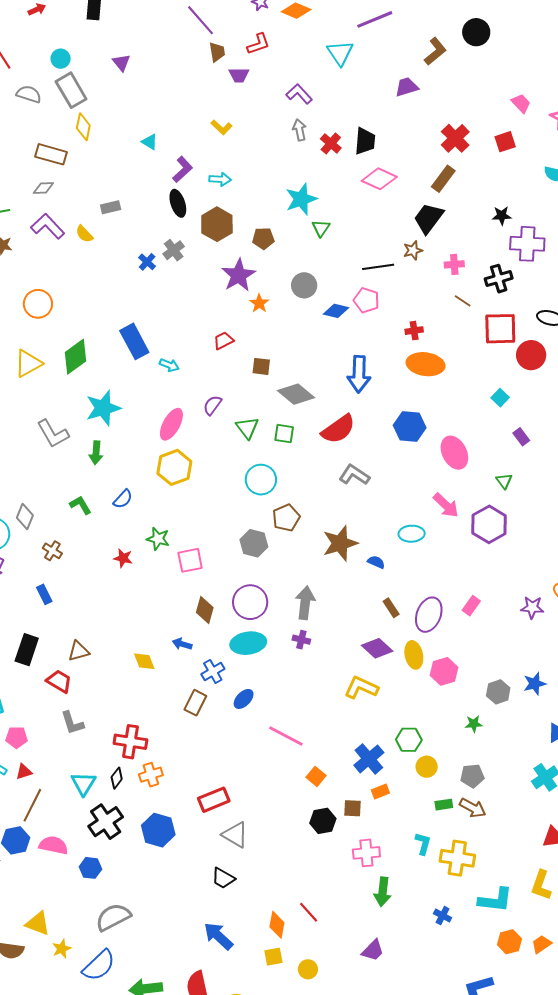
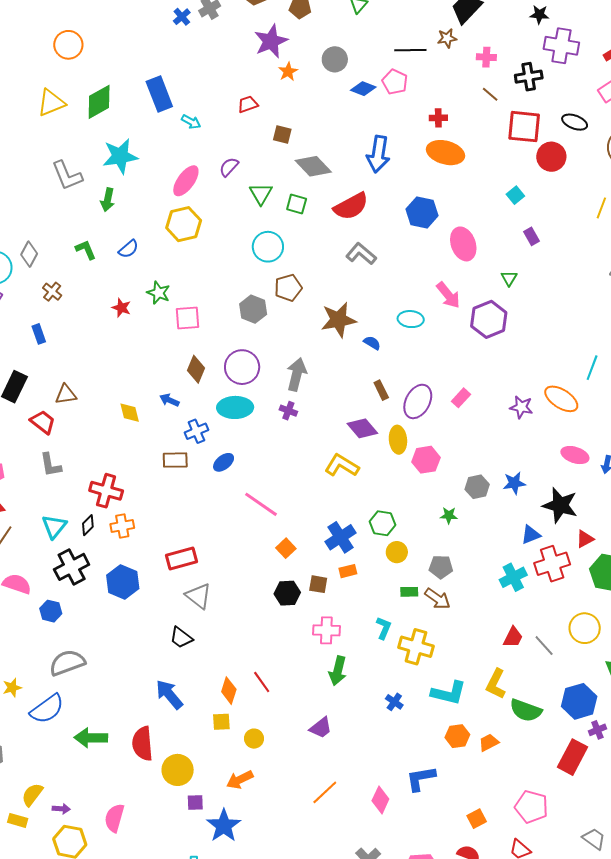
brown rectangle: (195, 703) -> (175, 460), turned 55

